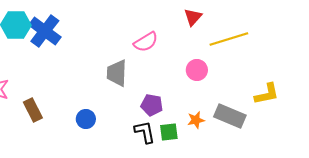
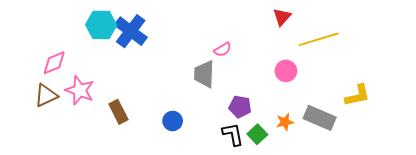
pink semicircle: (146, 42) -> (223, 49), moved, size x0.7
green square: (169, 132) -> (257, 134), turned -36

